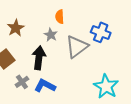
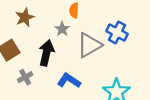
blue L-shape: (45, 86) -> (69, 81), moved

